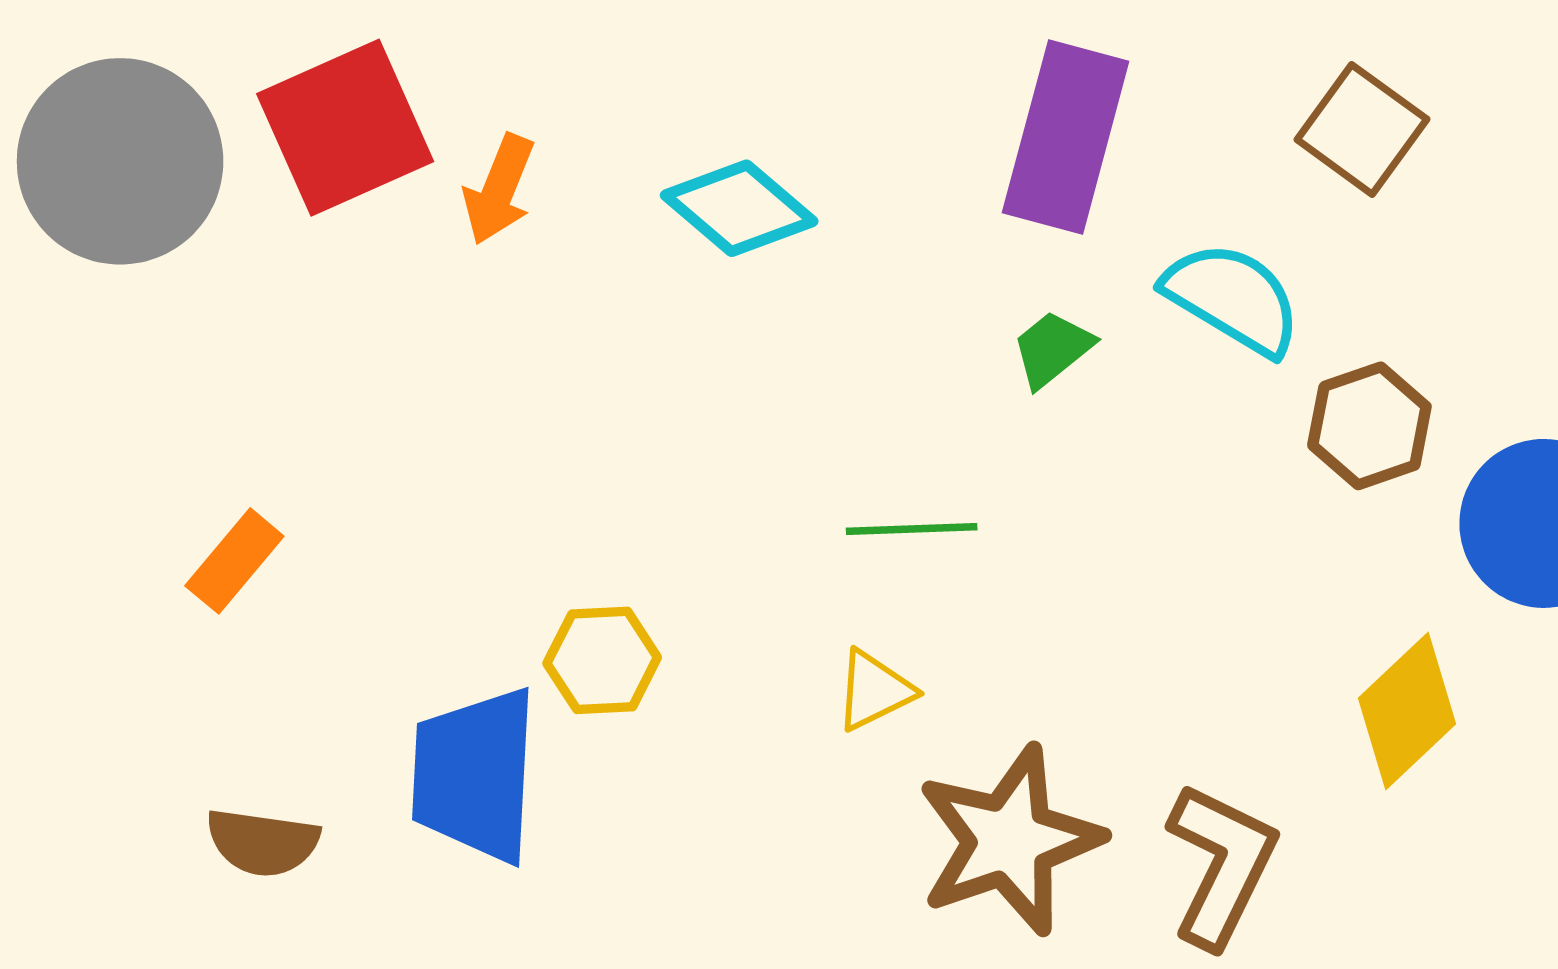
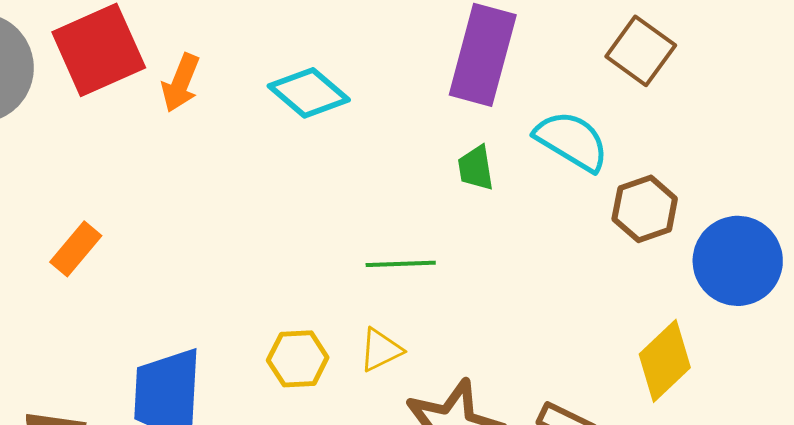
green trapezoid: (1052, 349) -> (476, 168), turned -60
orange rectangle: (234, 561) -> (76, 249), moved
yellow hexagon: (602, 660) -> (298, 359), moved

